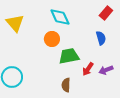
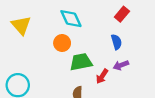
purple arrow: (106, 70) -> (121, 65), moved

